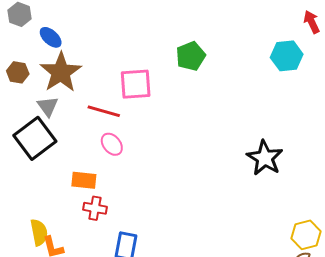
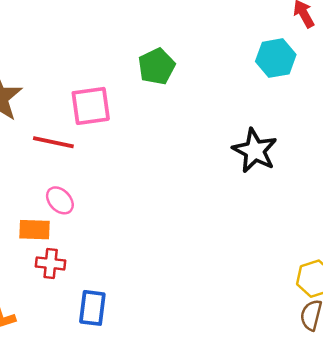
pink ellipse: (112, 144) -> (60, 200), moved
black star: (265, 158) -> (255, 151), moved

